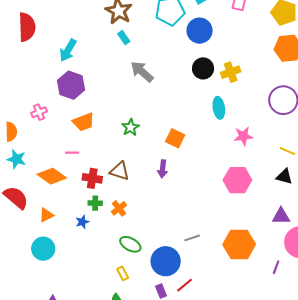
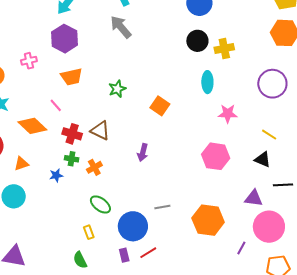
gray arrow: (142, 72) -> (121, 27), moved
pink line: (72, 153) -> (56, 105), turned 40
purple arrow: (163, 169) -> (143, 153), moved

